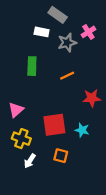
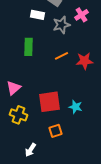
red star: (92, 98) -> (84, 61), moved
orange square: (61, 156) -> (56, 131), turned -32
white arrow: (30, 161) -> (30, 150), moved

